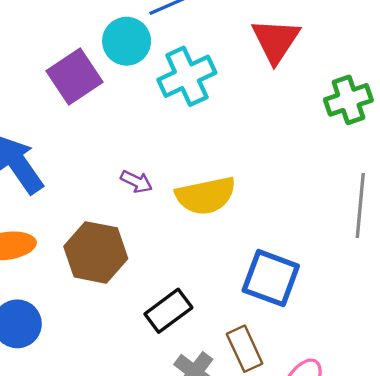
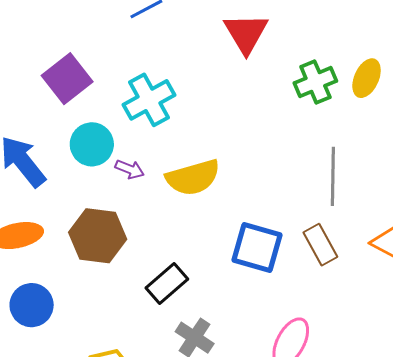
cyan circle: (127, 41) -> (92, 144), moved
cyan cross: (187, 76) -> (149, 100), moved
brown rectangle: (245, 349) -> (320, 245), moved

